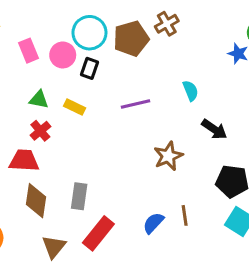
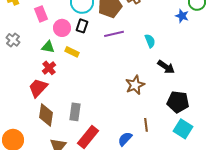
pink circle: (63, 55) -> (62, 28), moved
purple line: (136, 104) -> (114, 34), moved
red trapezoid: (24, 161) -> (38, 88), turned -50
blue semicircle: (153, 223) -> (125, 139), moved

